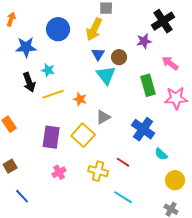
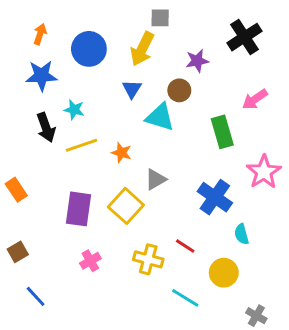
orange arrow: (11, 19) -> (40, 34), moved
purple star: (144, 41) -> (197, 61), moved
blue triangle: (98, 54) -> (132, 89), moved
pink arrow: (170, 63) -> (255, 99), turned -72
cyan triangle: (106, 75) -> (160, 117), turned -35
pink star: (176, 98) -> (264, 172), moved, turned -30
cyan semicircle: (161, 154) -> (242, 234), turned 32
yellow circle: (175, 180) -> (224, 273), moved

